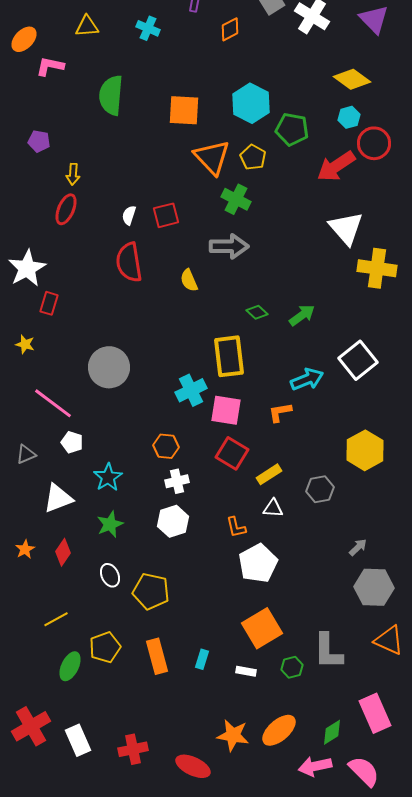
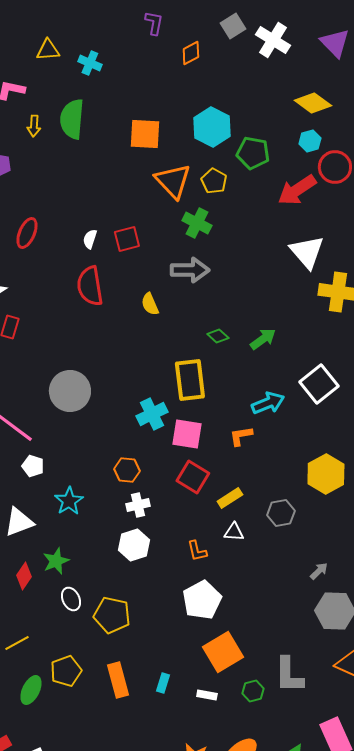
cyan cross: (148, 28) -> (90, 63), moved
yellow arrow: (73, 174) -> (34, 126), moved
green star: (110, 524) -> (56, 561), moved
white pentagon: (258, 563) -> (202, 600), moved

